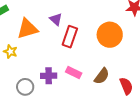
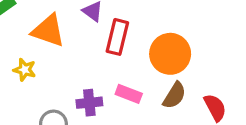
orange triangle: (27, 29) -> (48, 31), turned 40
orange circle: (110, 35) -> (170, 54), moved

